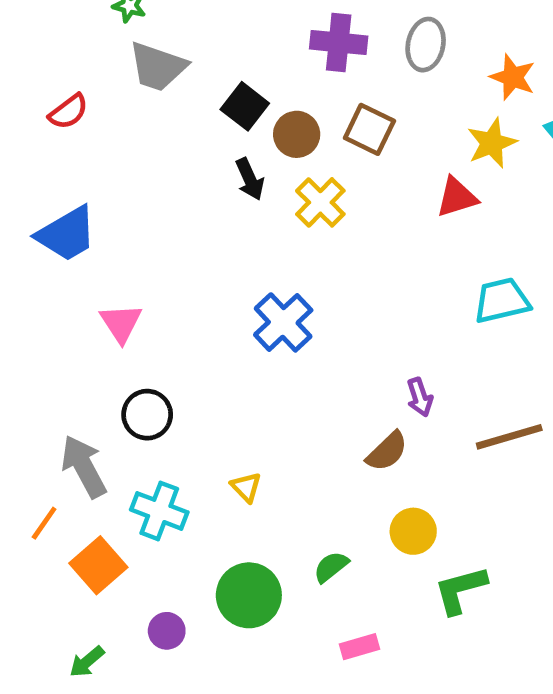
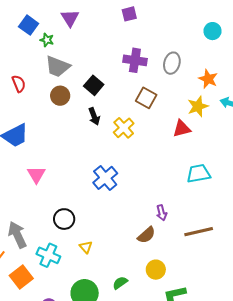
red semicircle: (68, 112) -> (19, 84), turned -78
brown circle: (297, 134) -> (60, 96), moved
black circle: (147, 415) -> (64, 219), moved

